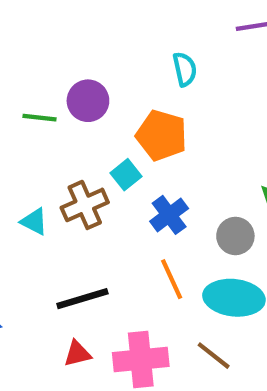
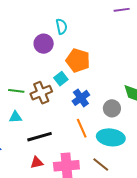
cyan semicircle: (185, 69) -> (62, 26), moved
green line: (39, 118) -> (16, 91), moved
cyan triangle: (34, 222) -> (15, 117), moved, turned -32

